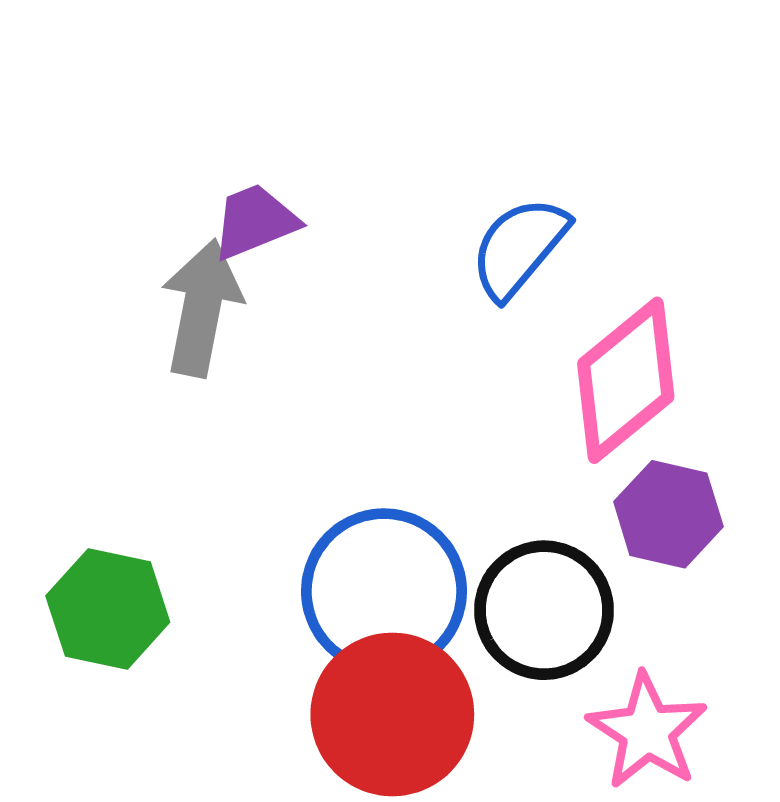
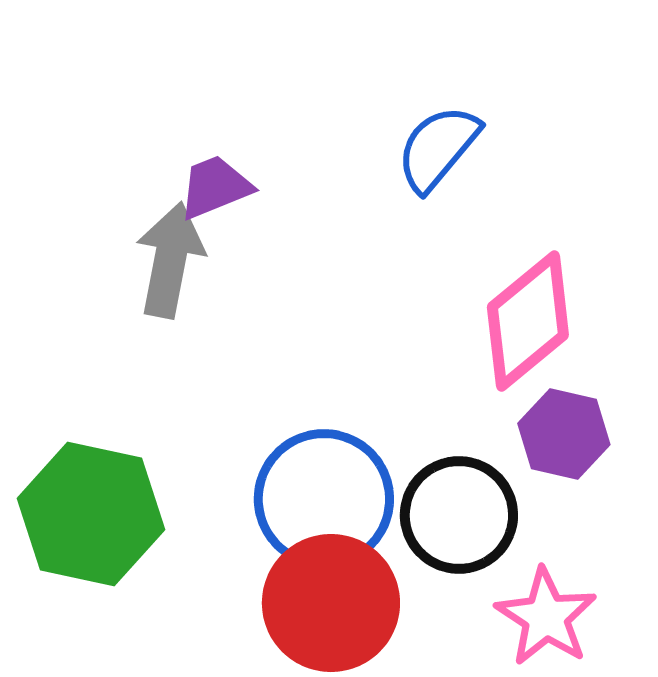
blue semicircle: (519, 248) -> (438, 148), moved
green hexagon: (108, 609) -> (91, 514), size x1.4

